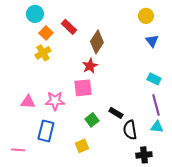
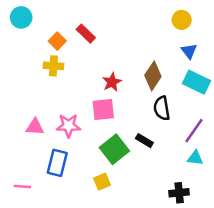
cyan circle: (35, 14) -> (21, 17), moved
brown diamond: (97, 42) -> (153, 76), moved
yellow cross: (43, 53) -> (53, 66), turned 35
cyan rectangle: (154, 79) -> (197, 82), moved, size x1.5
purple line: (156, 105) -> (194, 131), turned 50
green square: (92, 120) -> (114, 149), size x1.6
black semicircle: (130, 130) -> (162, 108), moved

